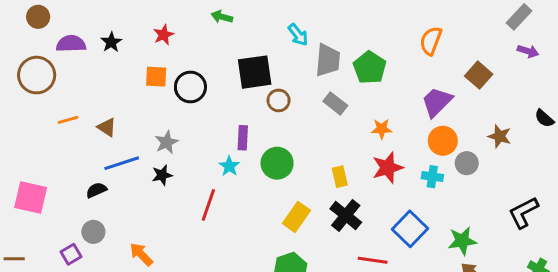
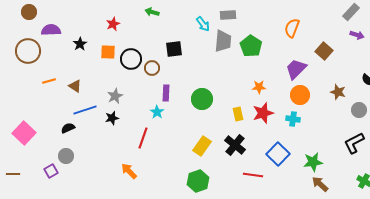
black star: (111, 42) -> (80, 44), moved
black square: (255, 72) -> (174, 49), size x0.7
brown circle: (279, 100) -> (152, 68), moved
gray rectangle: (335, 103) -> (228, 15), moved, turned -42
green circle: (277, 163) -> (202, 99), moved
gray circle: (467, 163) -> (359, 110), moved
yellow rectangle: (340, 177) -> (238, 114), moved
pink square: (31, 198) -> (24, 133), turned 30
orange arrow: (141, 254) -> (129, 171), moved

